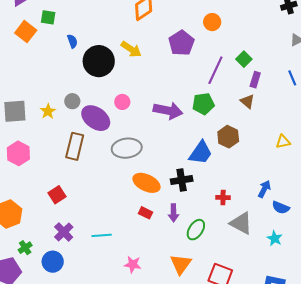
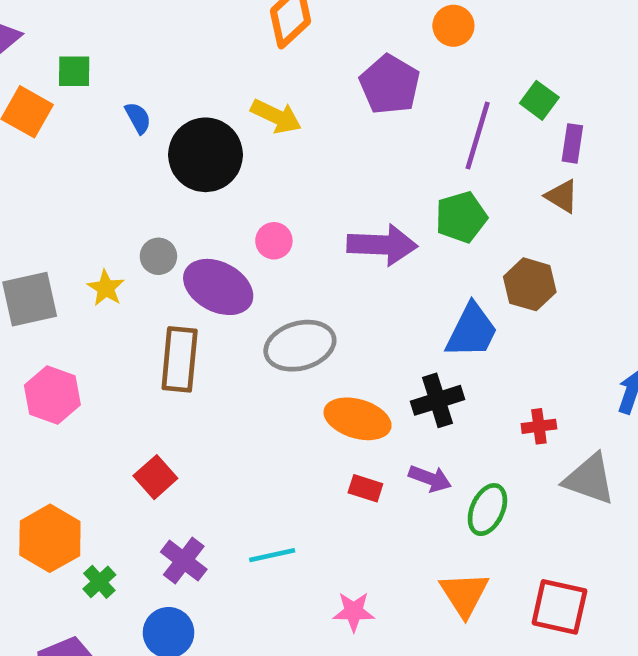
purple arrow: (173, 213) -> (430, 479), turned -60
green cross: (25, 248) -> (99, 582), moved

